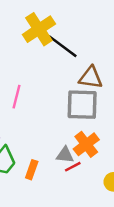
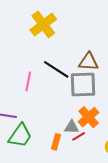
black line: (63, 46) -> (56, 69), moved
orange rectangle: (32, 170) -> (56, 142), moved

